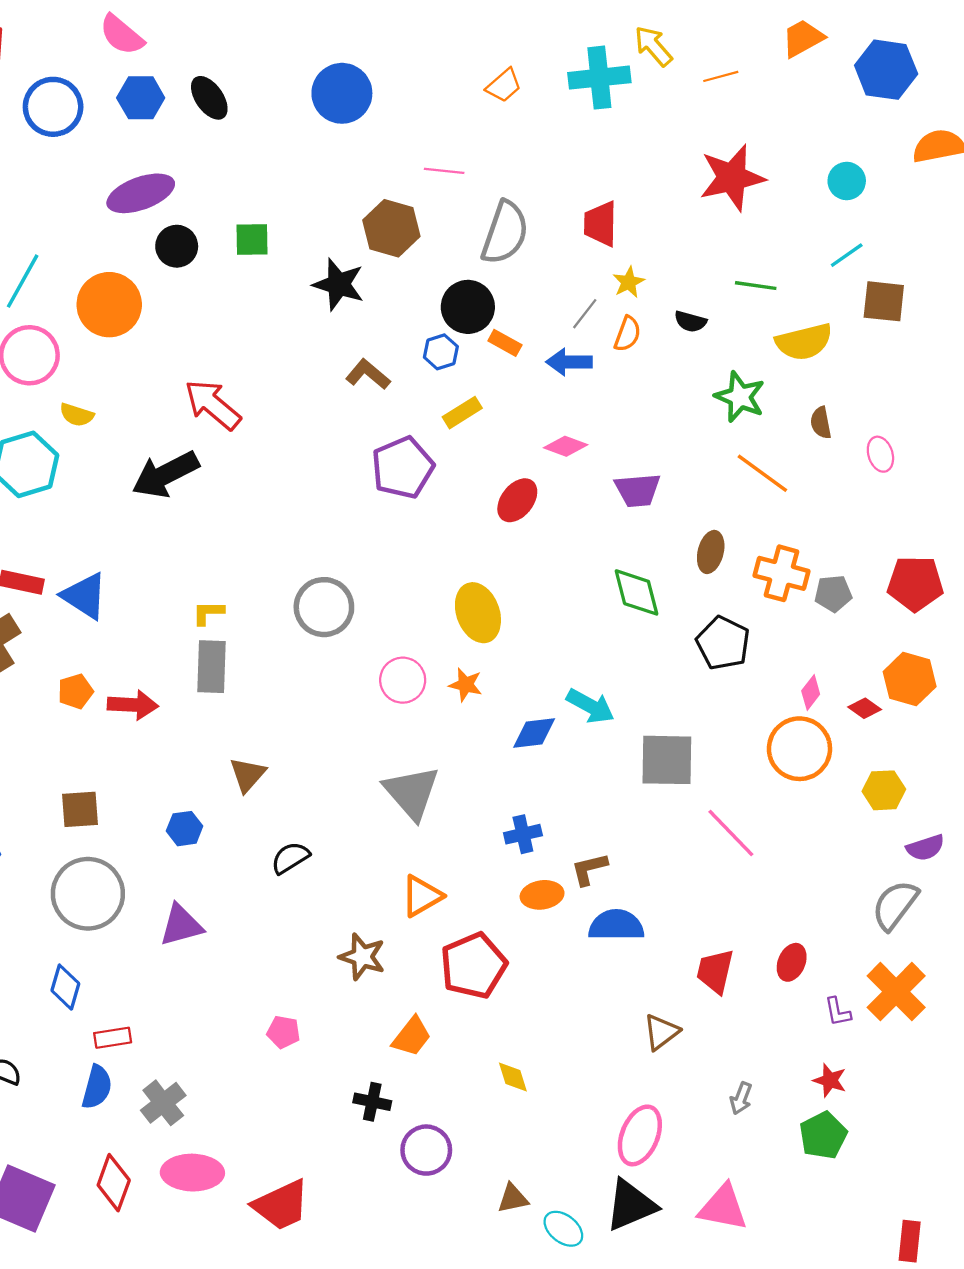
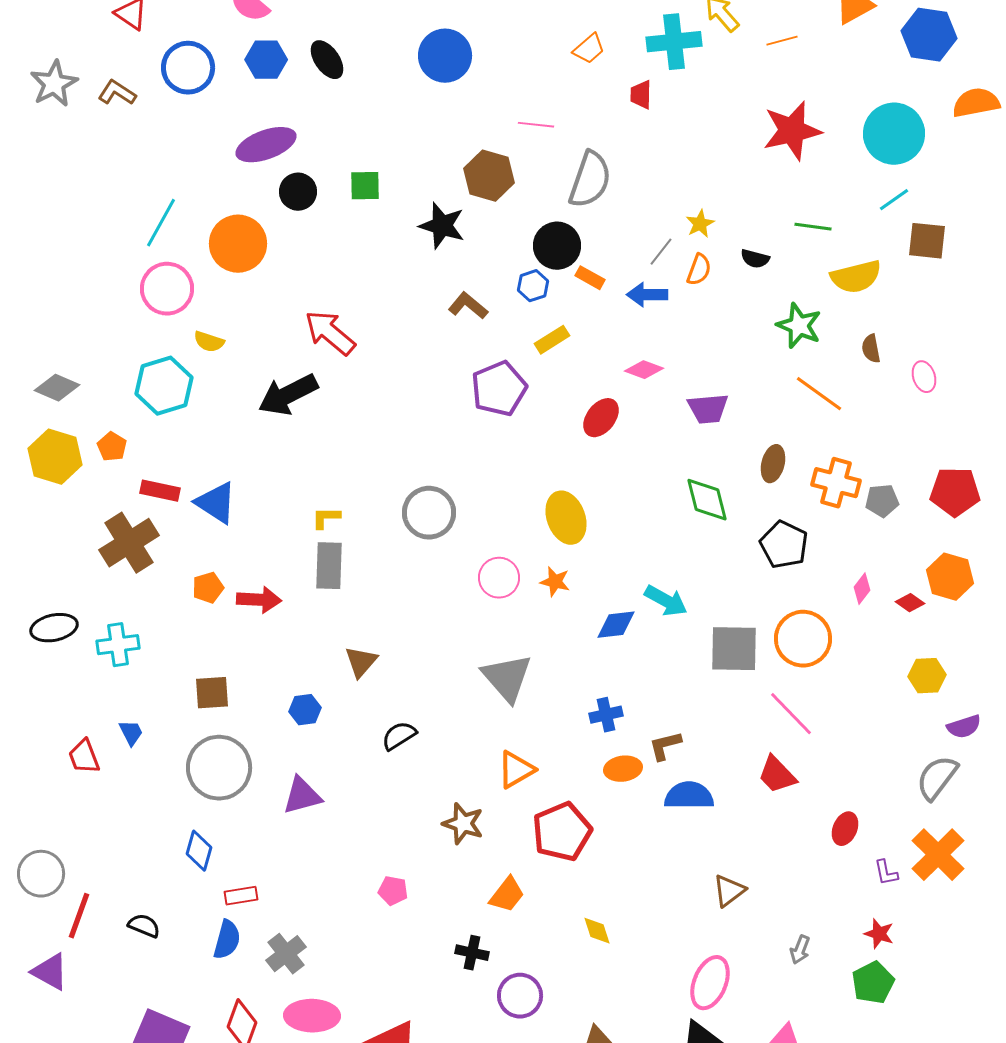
cyan circle: (847, 181) -> (894, 134), size x1.8
red trapezoid: (601, 224) -> (641, 95), moved, size x0.7
orange circle: (799, 749) -> (803, 639), moved
red trapezoid: (715, 971) -> (777, 775), moved, turned -57

